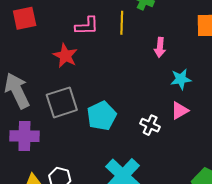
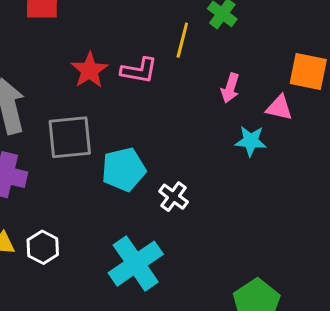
pink L-shape: (87, 26) -> (139, 70), moved
pink triangle: (180, 111) -> (279, 108), moved, turned 30
white cross: (150, 125) -> (174, 197), moved

